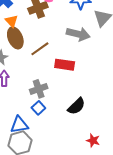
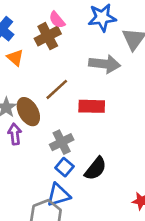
brown ellipse: (15, 38) -> (28, 112), moved
black semicircle: (76, 106) -> (96, 169), moved
blue triangle: (19, 125) -> (58, 195), moved

